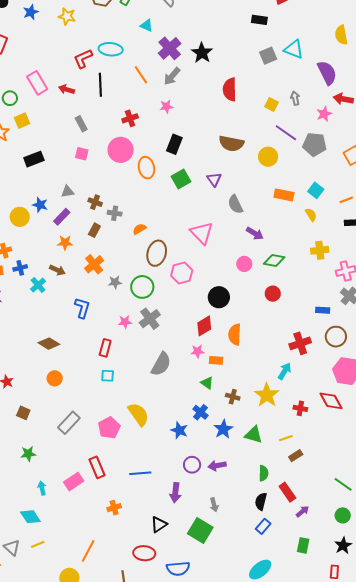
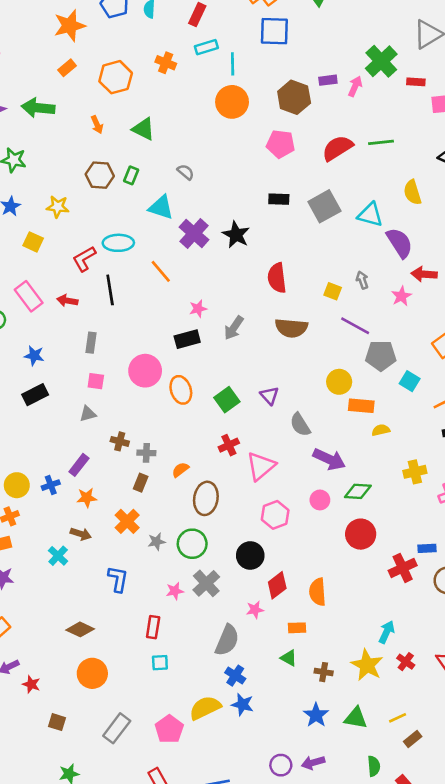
black rectangle: (259, 20) -> (279, 199), moved
cyan triangle: (146, 25) -> (161, 207), size x1.5
cyan triangle: (294, 49) -> (370, 215), moved
gray square: (268, 56) -> (324, 206), moved, size x1.4
gray arrow: (172, 76) -> (234, 328), moved
red cross: (130, 118) -> (229, 445), moved
yellow square: (22, 121) -> (33, 242), moved, turned -35
gray rectangle: (81, 124) -> (91, 343), turned 42
brown semicircle: (231, 143) -> (291, 328), moved
black rectangle: (174, 144) -> (187, 339), moved, turned 60
gray pentagon: (315, 144) -> (381, 356), moved
yellow circle: (268, 157) -> (339, 382), moved
cyan square: (316, 190) -> (410, 381), moved
gray triangle: (68, 191) -> (88, 414), moved
blue star: (40, 205) -> (34, 356), moved
yellow semicircle: (311, 215) -> (381, 430), moved, turned -64
yellow circle: (20, 217) -> (17, 485), moved
brown rectangle: (94, 230) -> (141, 483), moved
pink triangle: (202, 233) -> (261, 466), turned 40
purple arrow: (255, 233) -> (329, 459), size x1.4
blue cross: (20, 268) -> (51, 485), moved
pink hexagon: (182, 273) -> (275, 515), moved
red circle: (273, 294) -> (361, 534), size x1.5
black circle: (219, 297) -> (250, 555), moved
red cross: (300, 343) -> (403, 568), moved
pink star: (197, 351) -> (255, 610), moved
orange circle: (55, 378) -> (92, 673), size x1.5
red cross: (300, 408) -> (406, 662), moved, turned 32
blue cross: (200, 412) -> (235, 676), moved
yellow semicircle: (138, 414) -> (205, 708), turned -75
blue star: (179, 430) -> (242, 704), moved

